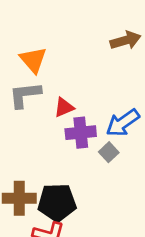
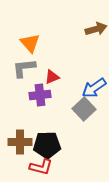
purple cross: (81, 133) -> (40, 95), moved
gray square: (109, 152) -> (84, 109), size x1.6

